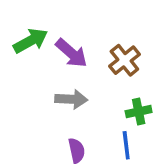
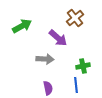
purple arrow: (71, 53) -> (58, 38), moved
brown cross: (124, 60) -> (75, 18), moved

